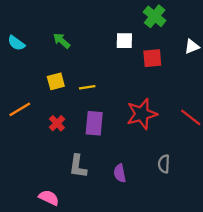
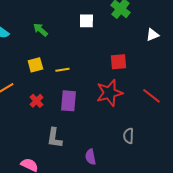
white square: (124, 41) -> (86, 21), moved
red square: (152, 58) -> (118, 62), moved
purple semicircle: (120, 173) -> (90, 157), moved

